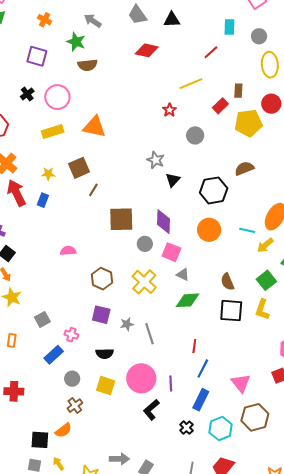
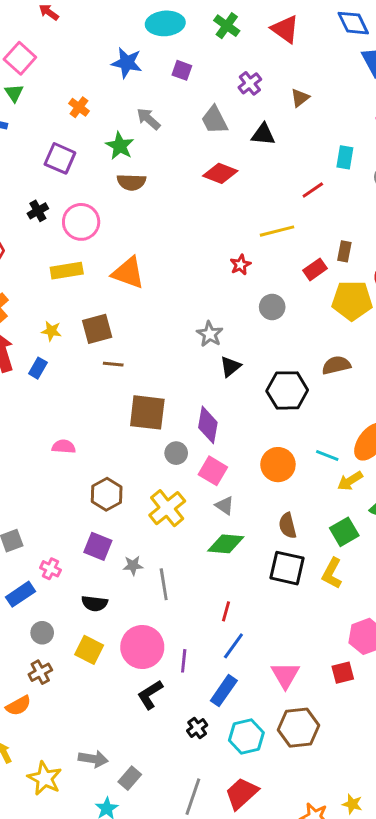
brown line: (93, 190) -> (113, 364), turned 56
orange circle: (209, 230) -> (278, 465), moved

